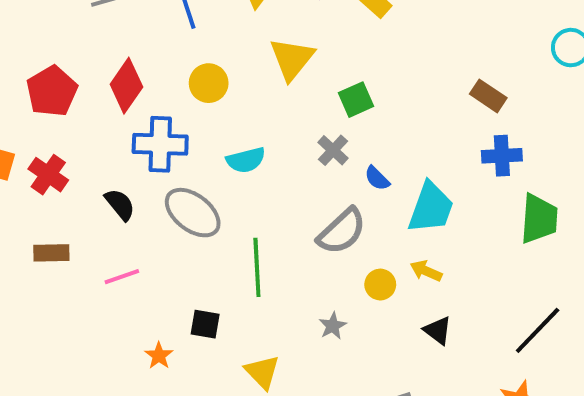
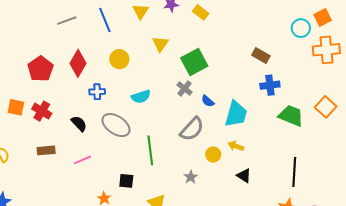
yellow triangle: (292, 59) -> (160, 44), size x0.7
green square: (356, 100) -> (194, 62), size x1.5
blue cross: (160, 144) -> (97, 92), size x0.6
green trapezoid: (539, 219) -> (291, 116), turned -68
black line: (538, 330) -> (294, 172), turned -36

